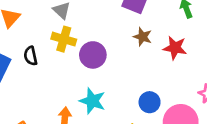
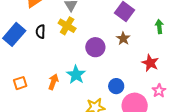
red star: (175, 48) -> (150, 63), moved
purple circle: (93, 55) -> (95, 47), moved

